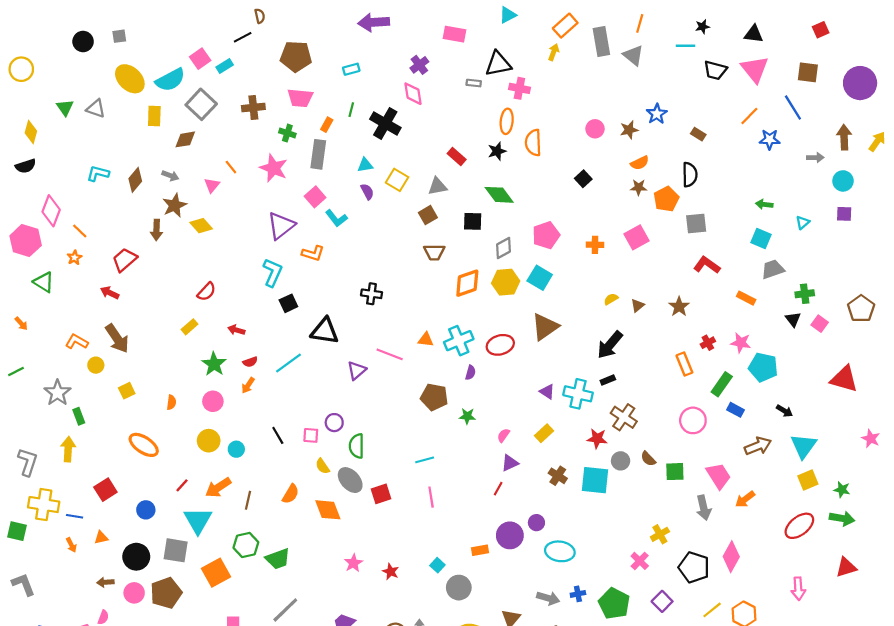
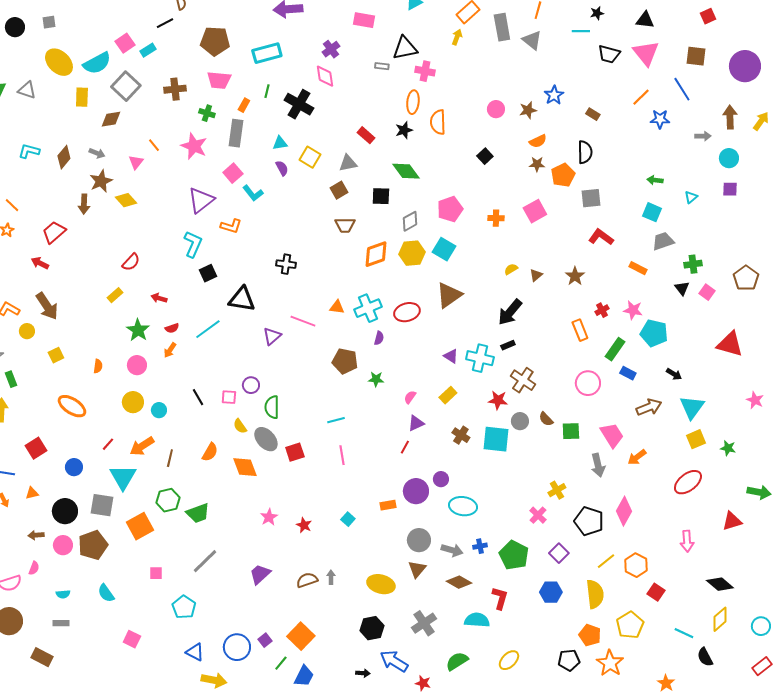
cyan rectangle: (351, 69) -> (267, 53), size x1.8
green arrow: (842, 518) -> (759, 492), moved
gray circle: (459, 588) -> (419, 540), moved

